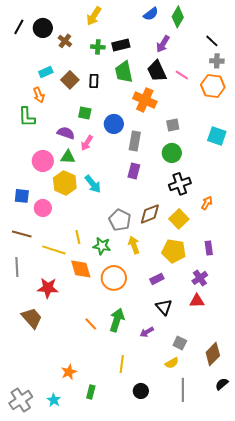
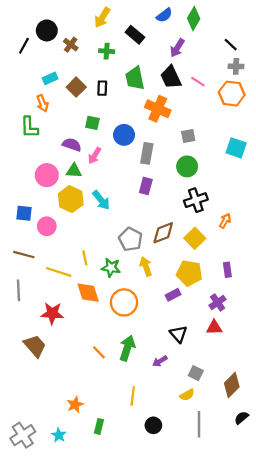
black line: (19, 27) -> (24, 46), moved
black rectangle: (121, 45) -> (135, 35), moved, turned 54
purple rectangle: (157, 279) -> (173, 295), moved

